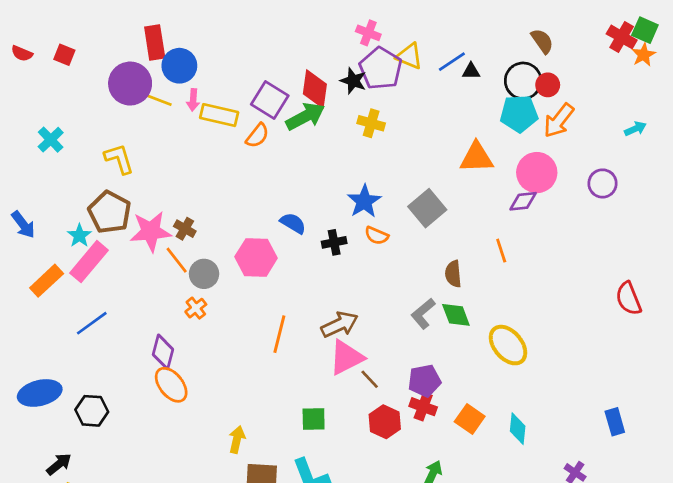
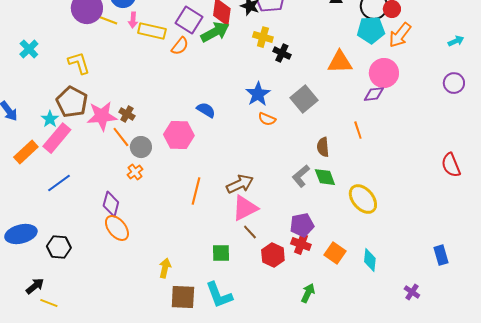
purple circle: (602, 183) -> (454, 83), moved
black cross: (334, 242) -> (282, 53), moved, turned 36
brown line: (370, 379) -> (250, 232), moved

